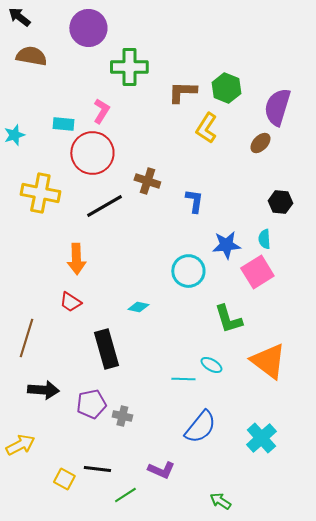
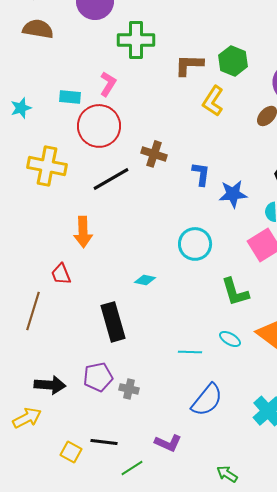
blue star: (226, 245) -> (233, 194), moved
red trapezoid: (70, 302) -> (61, 274), moved, turned 35
cyan ellipse: (211, 365) -> (230, 339), moved
black arrow: (43, 390) -> (50, 385), moved

